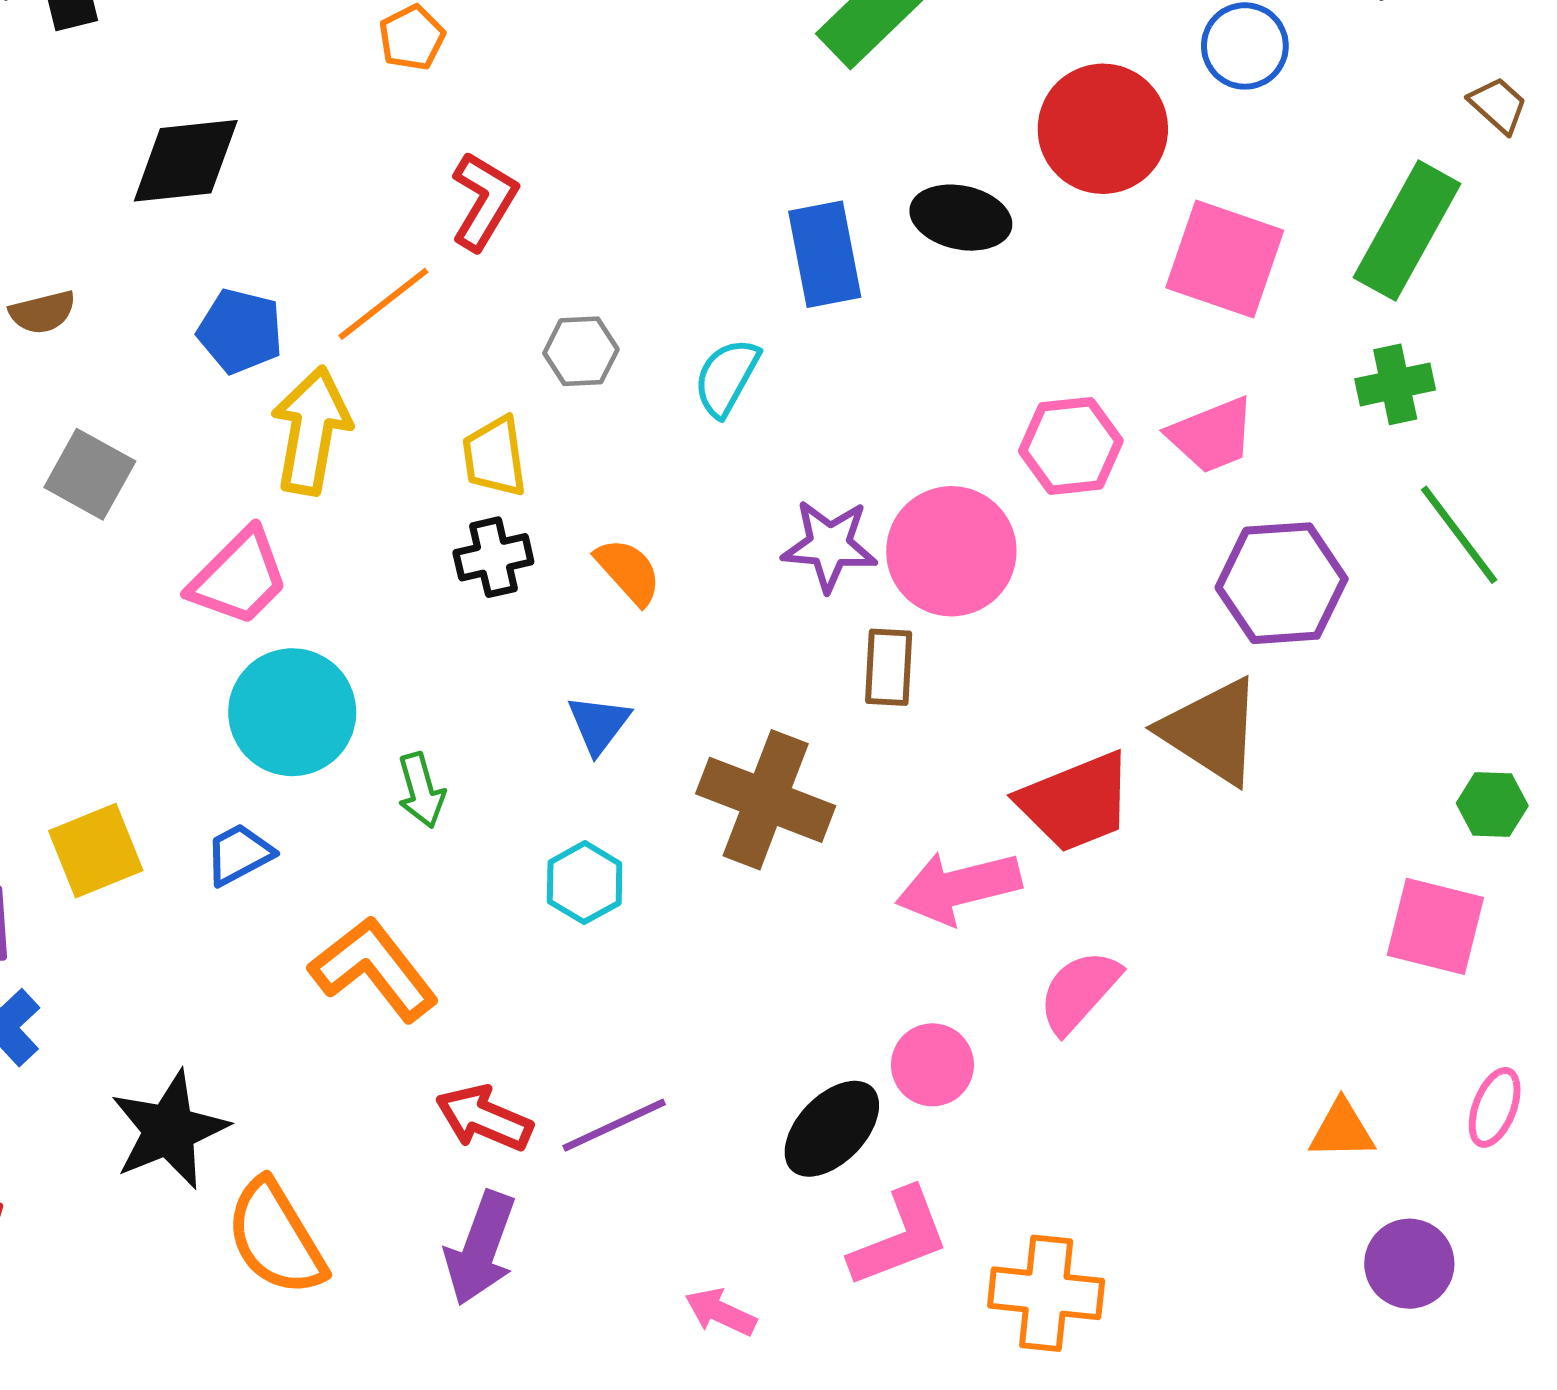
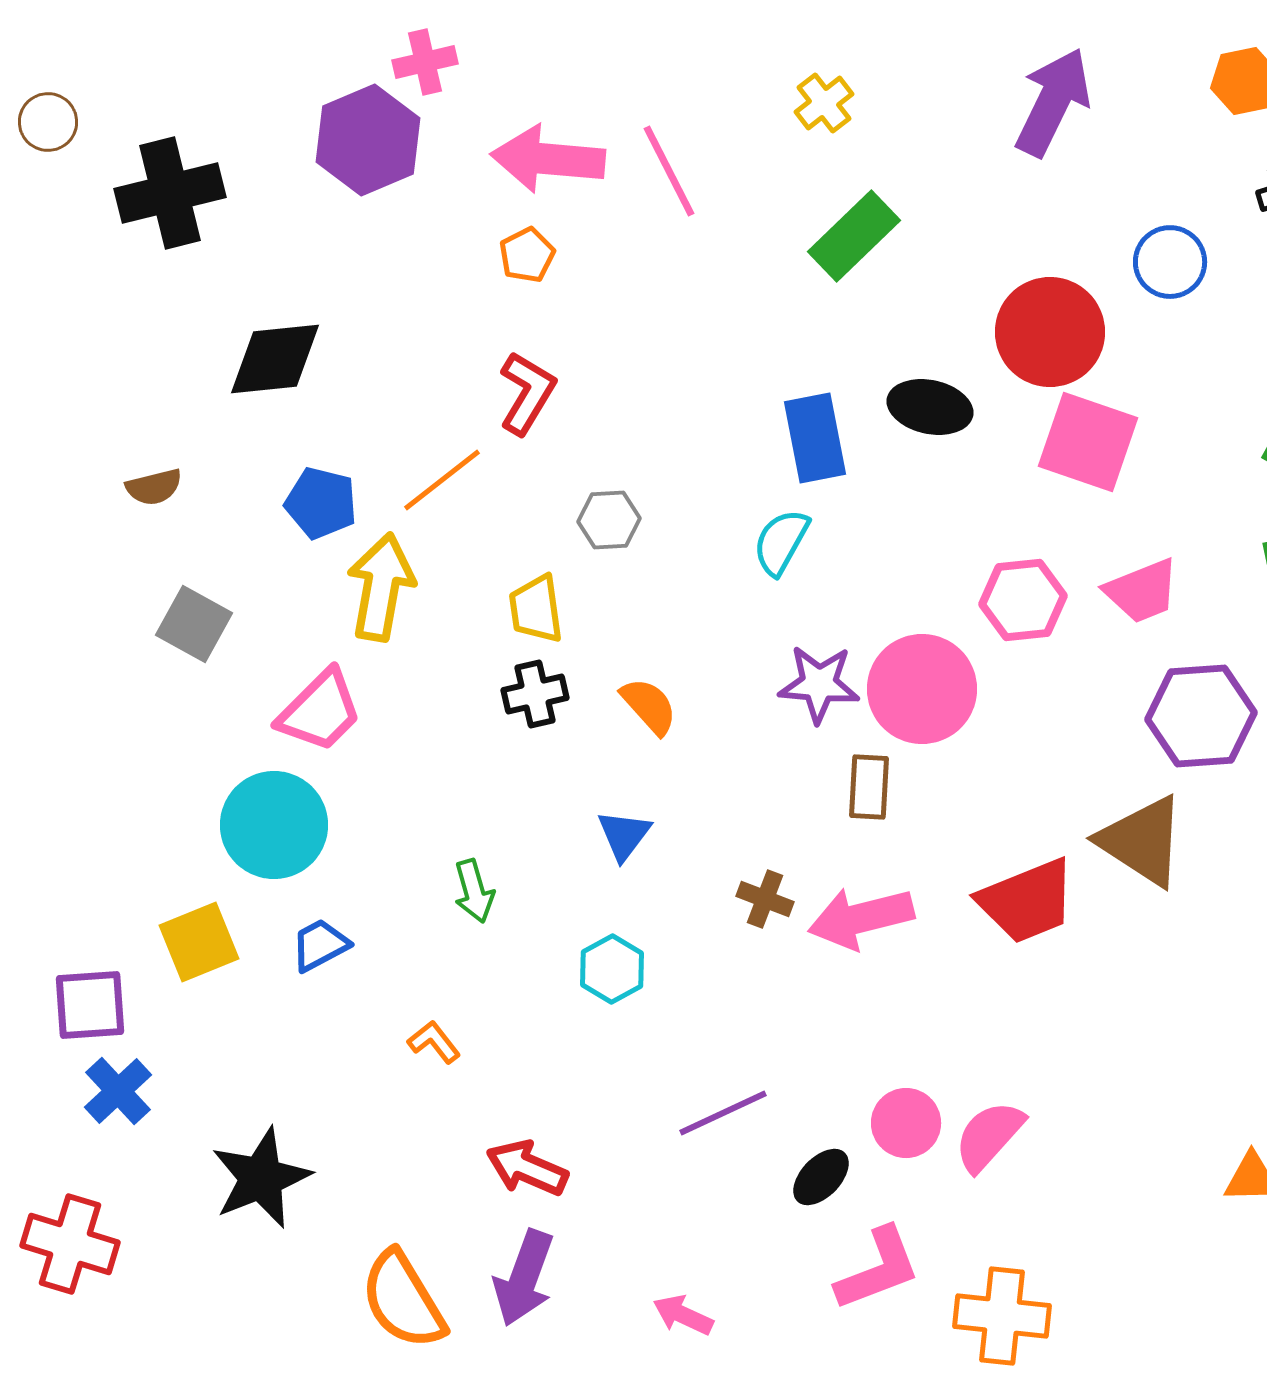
orange pentagon: (412, 38) -> (527, 255), moved
pink square: (1225, 259) -> (1088, 442), moved
cyan semicircle: (727, 377) -> (781, 542), moved
cyan circle: (292, 712) -> (274, 825), moved
brown cross: (766, 800) -> (765, 899), size x0.5
pink arrow: (958, 887) -> (861, 918), moved
orange L-shape: (374, 969) -> (434, 1042), size x0.5
pink semicircle: (1079, 991) -> (989, 1136), moved
purple line: (614, 1125) -> (723, 1113), moved
black ellipse: (832, 1129) -> (821, 1177), size x0.7
orange semicircle: (276, 1238) -> (403, 1300), moved
pink arrow: (721, 1312) -> (683, 1315), moved

